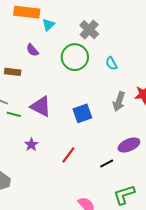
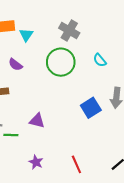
purple triangle: (41, 106) -> (37, 121), size x0.7
blue square: (82, 113) -> (91, 108), moved
red line: (68, 155) -> (76, 164), turned -48

